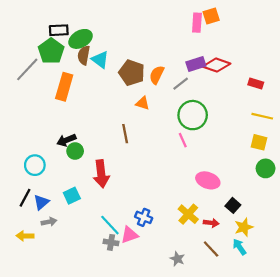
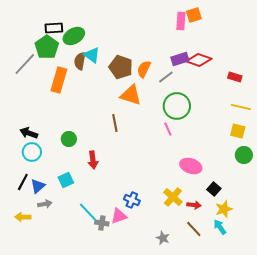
brown semicircle: (84, 55) -> (80, 61), moved
orange triangle: (143, 103) -> (131, 95), size x1.6
black arrow: (66, 140) -> (29, 133), moved, turned 42
red arrow: (101, 174) -> (93, 160), size x0.7
cyan line: (110, 225) -> (88, 212), moved

